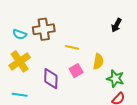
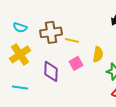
brown cross: (44, 29) -> (51, 32), moved

